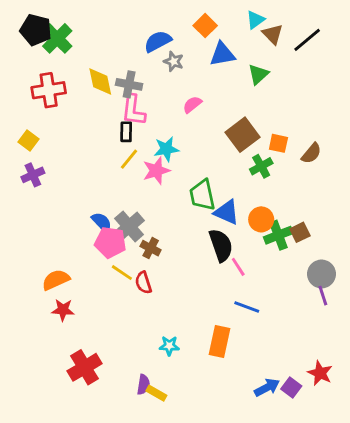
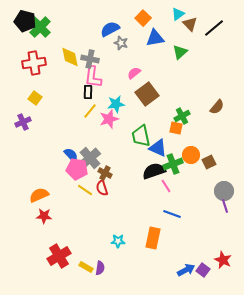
brown square: (242, 135) -> (147, 94), moved
yellow square: (29, 140) -> (35, 98), moved
orange square: (278, 143) -> (176, 128), moved
orange circle: (261, 219) -> (191, 155), moved
green cross: (278, 235) -> (173, 164), moved
black semicircle: (221, 245) -> (154, 171), turned -90
red semicircle: (143, 283) -> (102, 188), moved
yellow rectangle: (156, 393) -> (86, 267), moved

